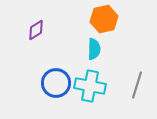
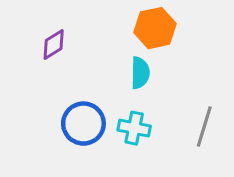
cyan cross: (90, 86) -> (134, 128), size x0.7

